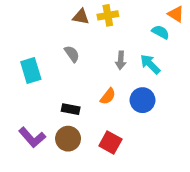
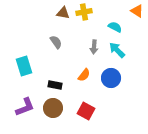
cyan semicircle: (160, 32) -> (115, 27), moved
cyan rectangle: (31, 71) -> (24, 66), moved
purple L-shape: (32, 137) -> (25, 107), turned -70

